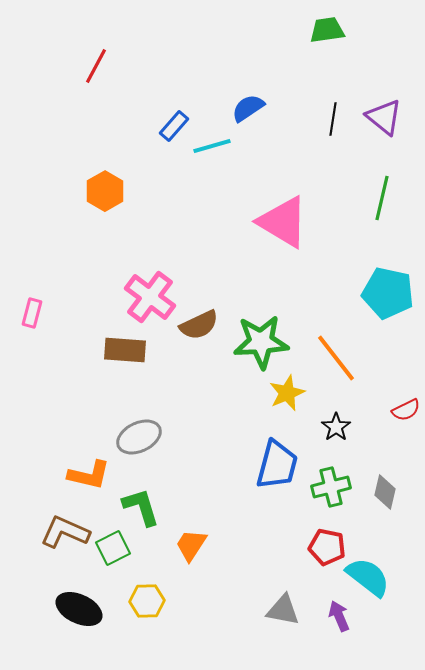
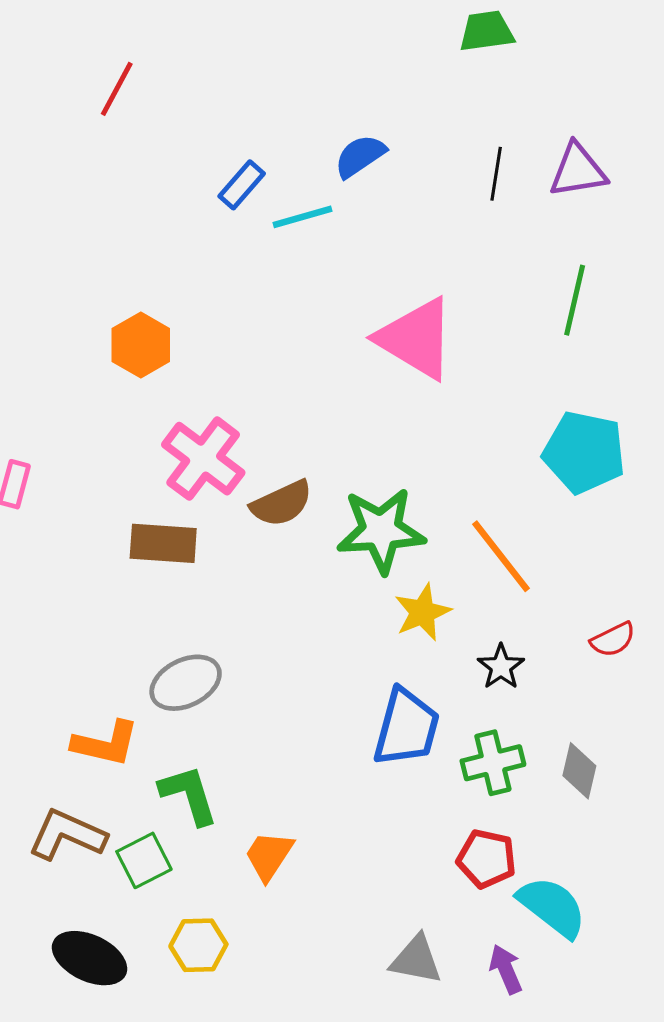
purple triangle: (384, 117) -> (578, 170), turned -48
orange hexagon: (105, 191) -> (141, 345), moved

